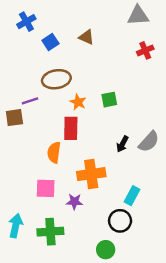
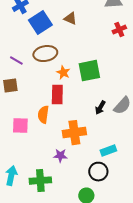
blue square: (50, 42) -> (40, 23), size x1.6
green square: (109, 100) -> (89, 71), size x1.6
purple line: (30, 101) -> (16, 61), moved, turned 48
pink square: (46, 188) -> (20, 126), moved
cyan rectangle: (132, 196) -> (108, 151), turned 42

